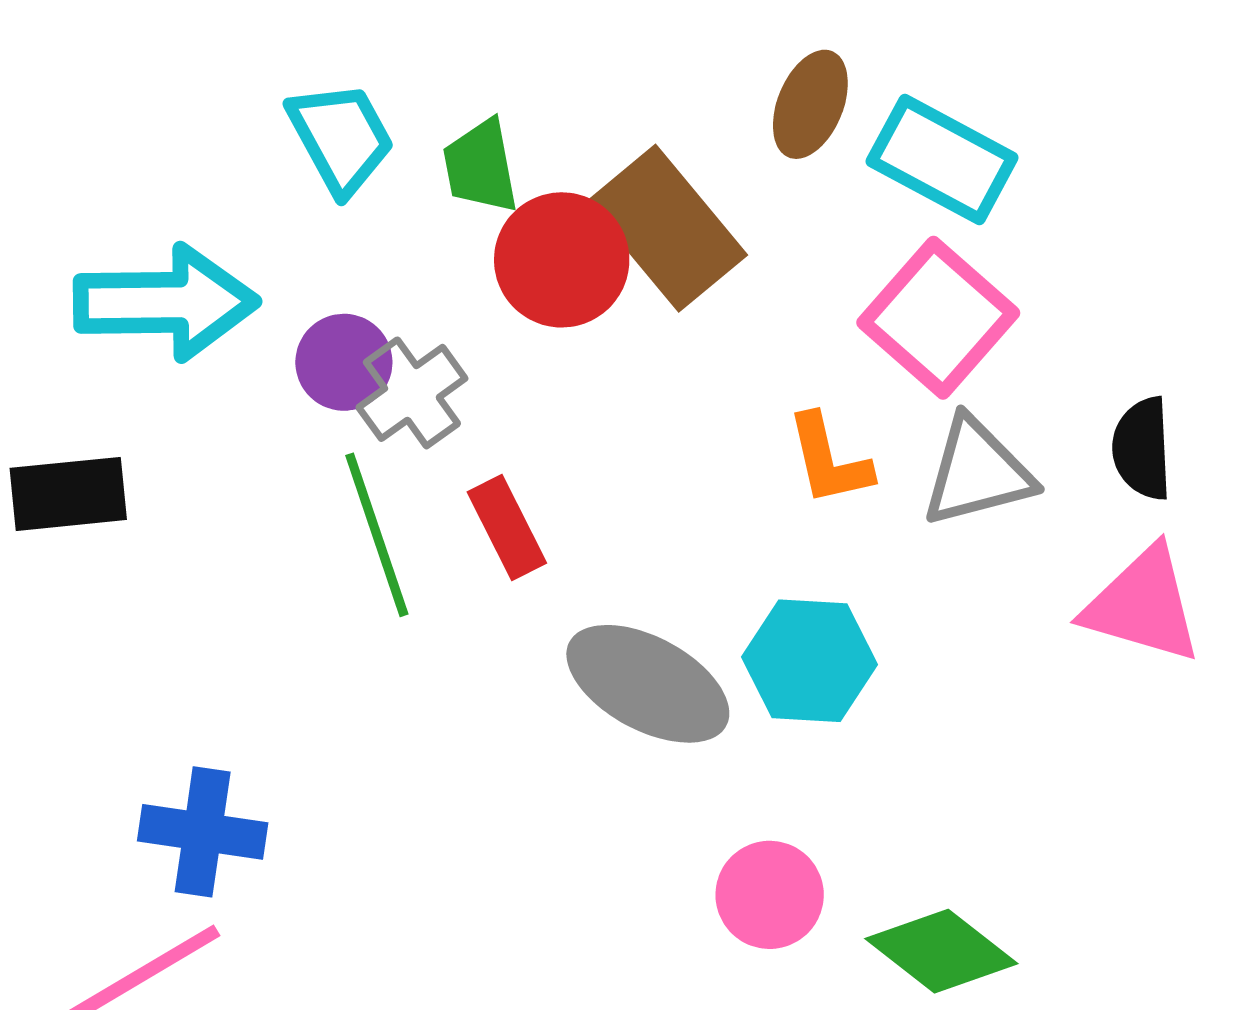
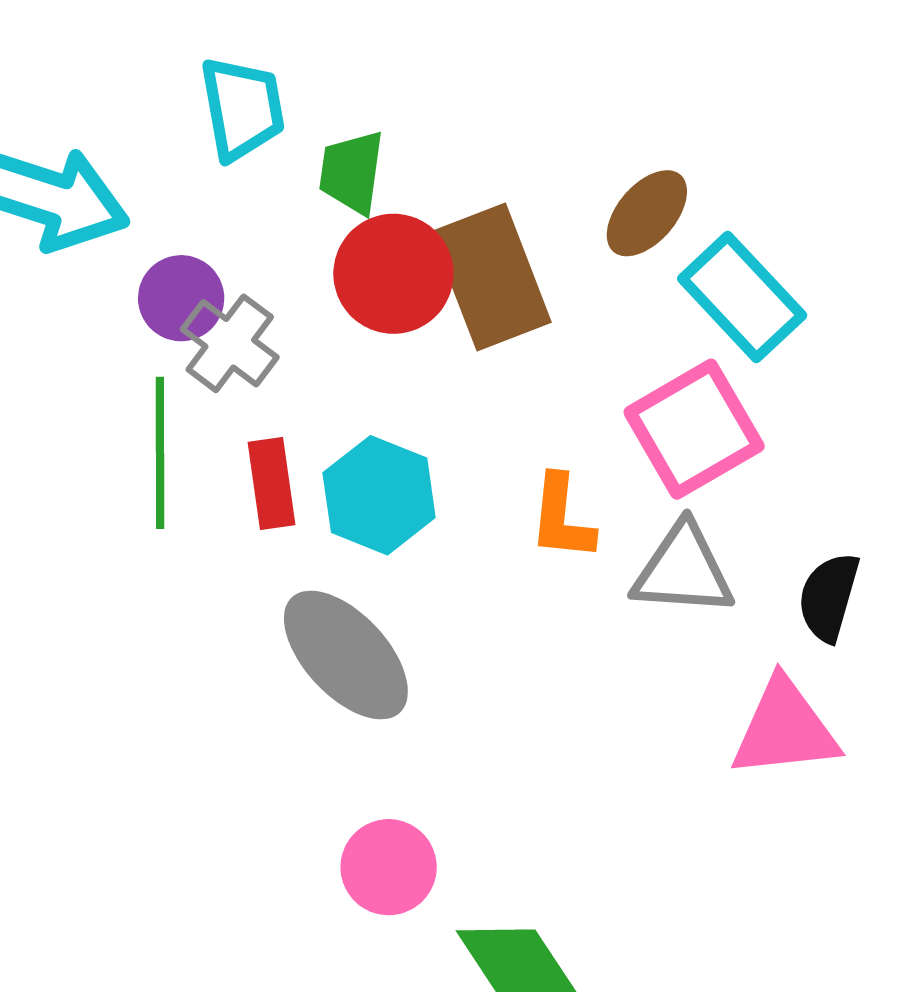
gray cross: (412, 393) -> (230, 343), turned -36
pink triangle: (1143, 605) -> (785, 729), turned -41
cyan hexagon: (810, 661) -> (379, 495), moved

